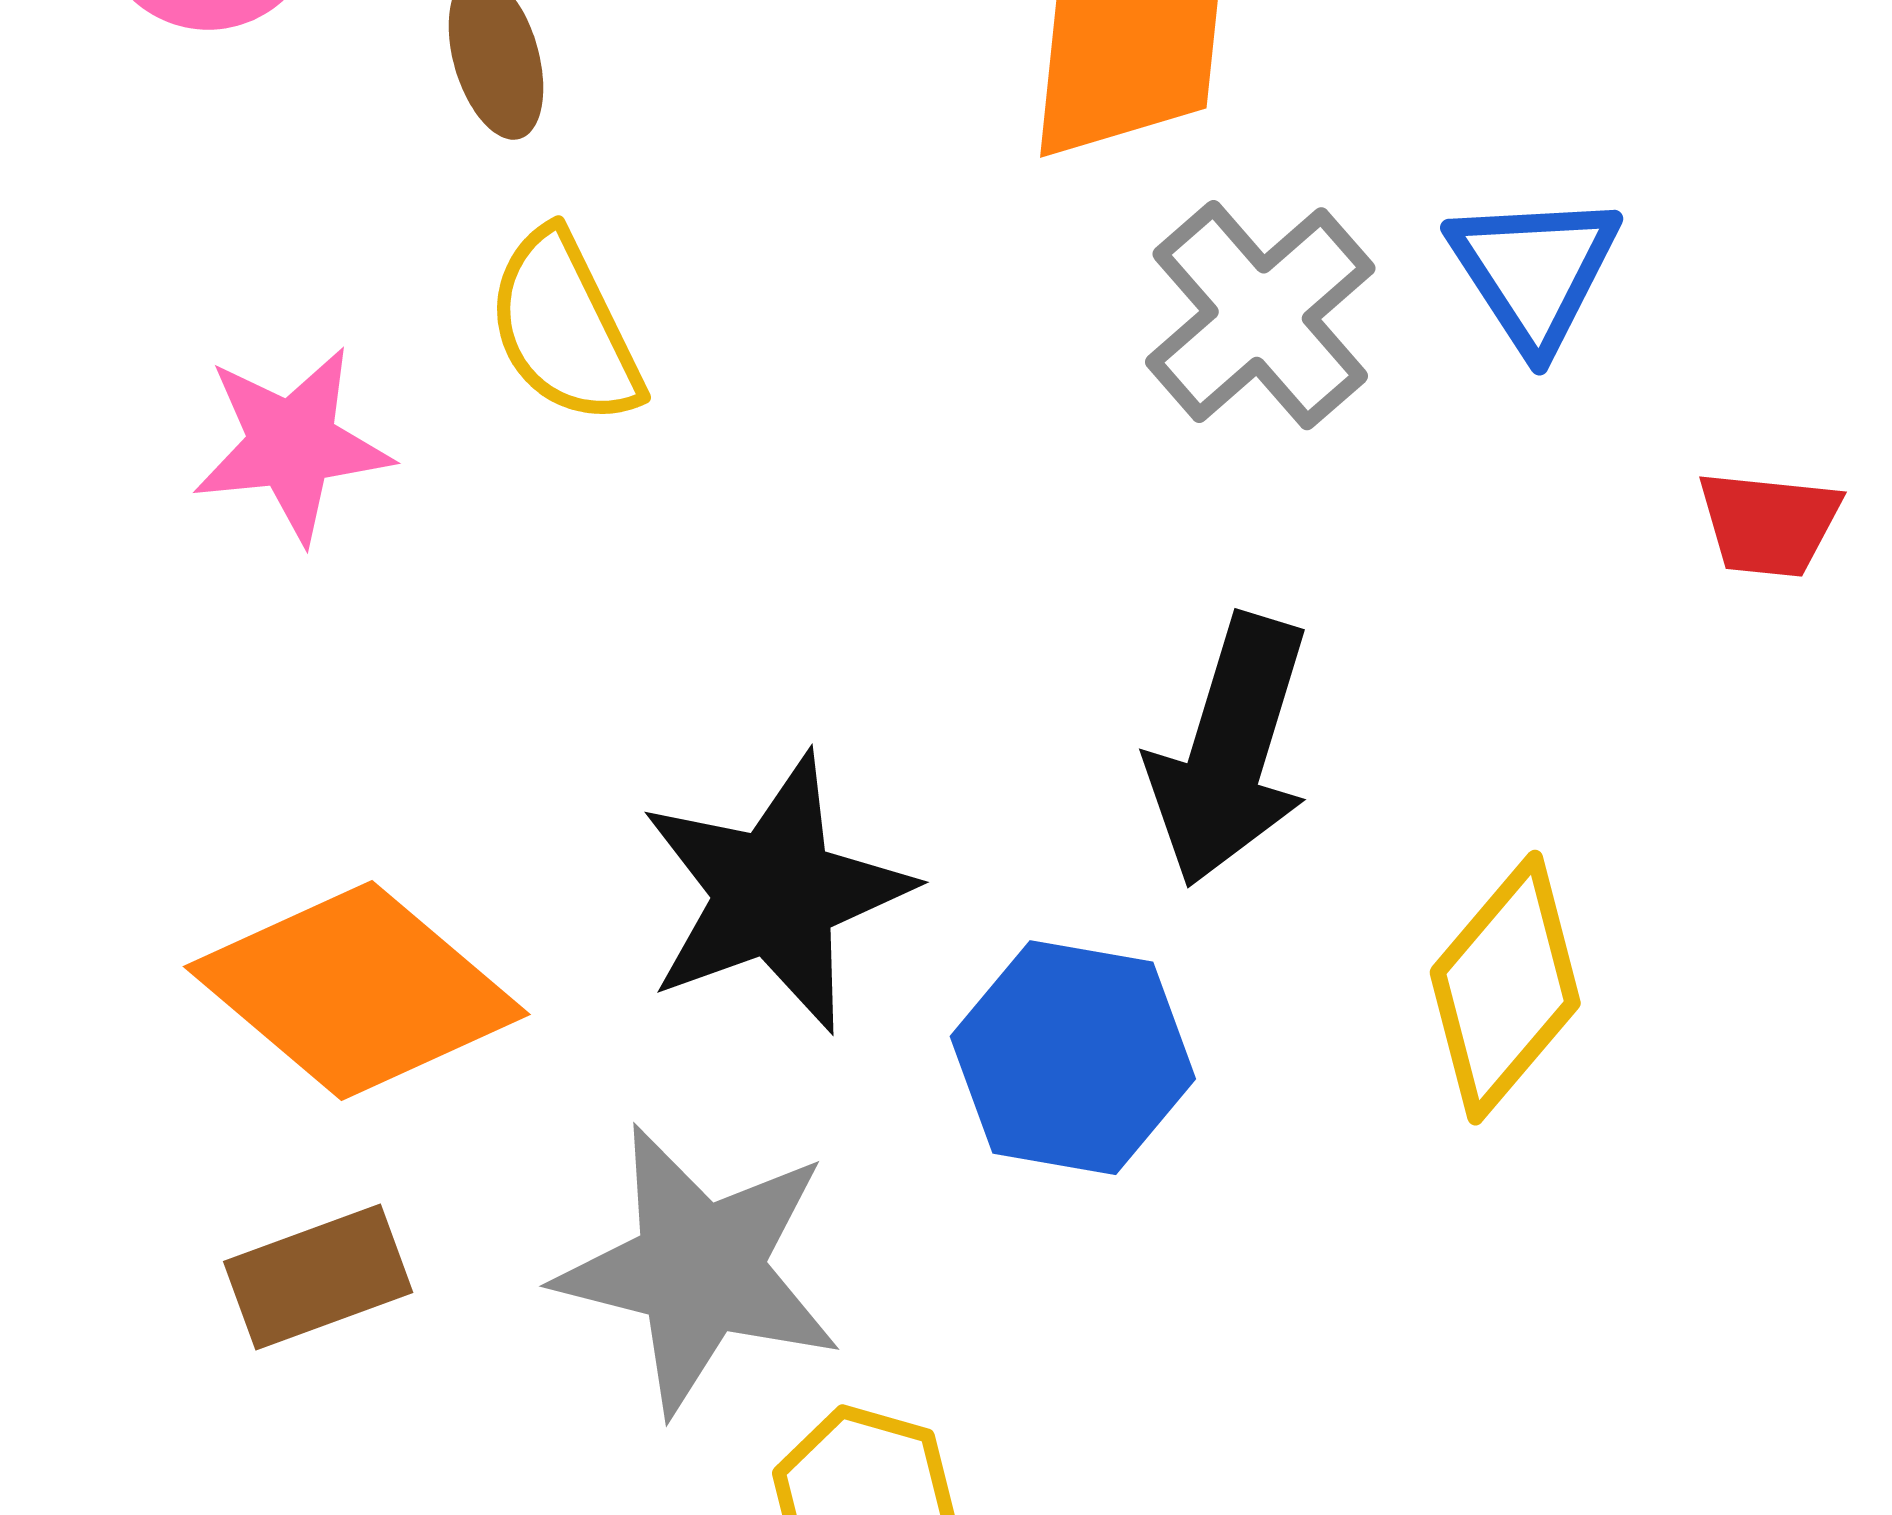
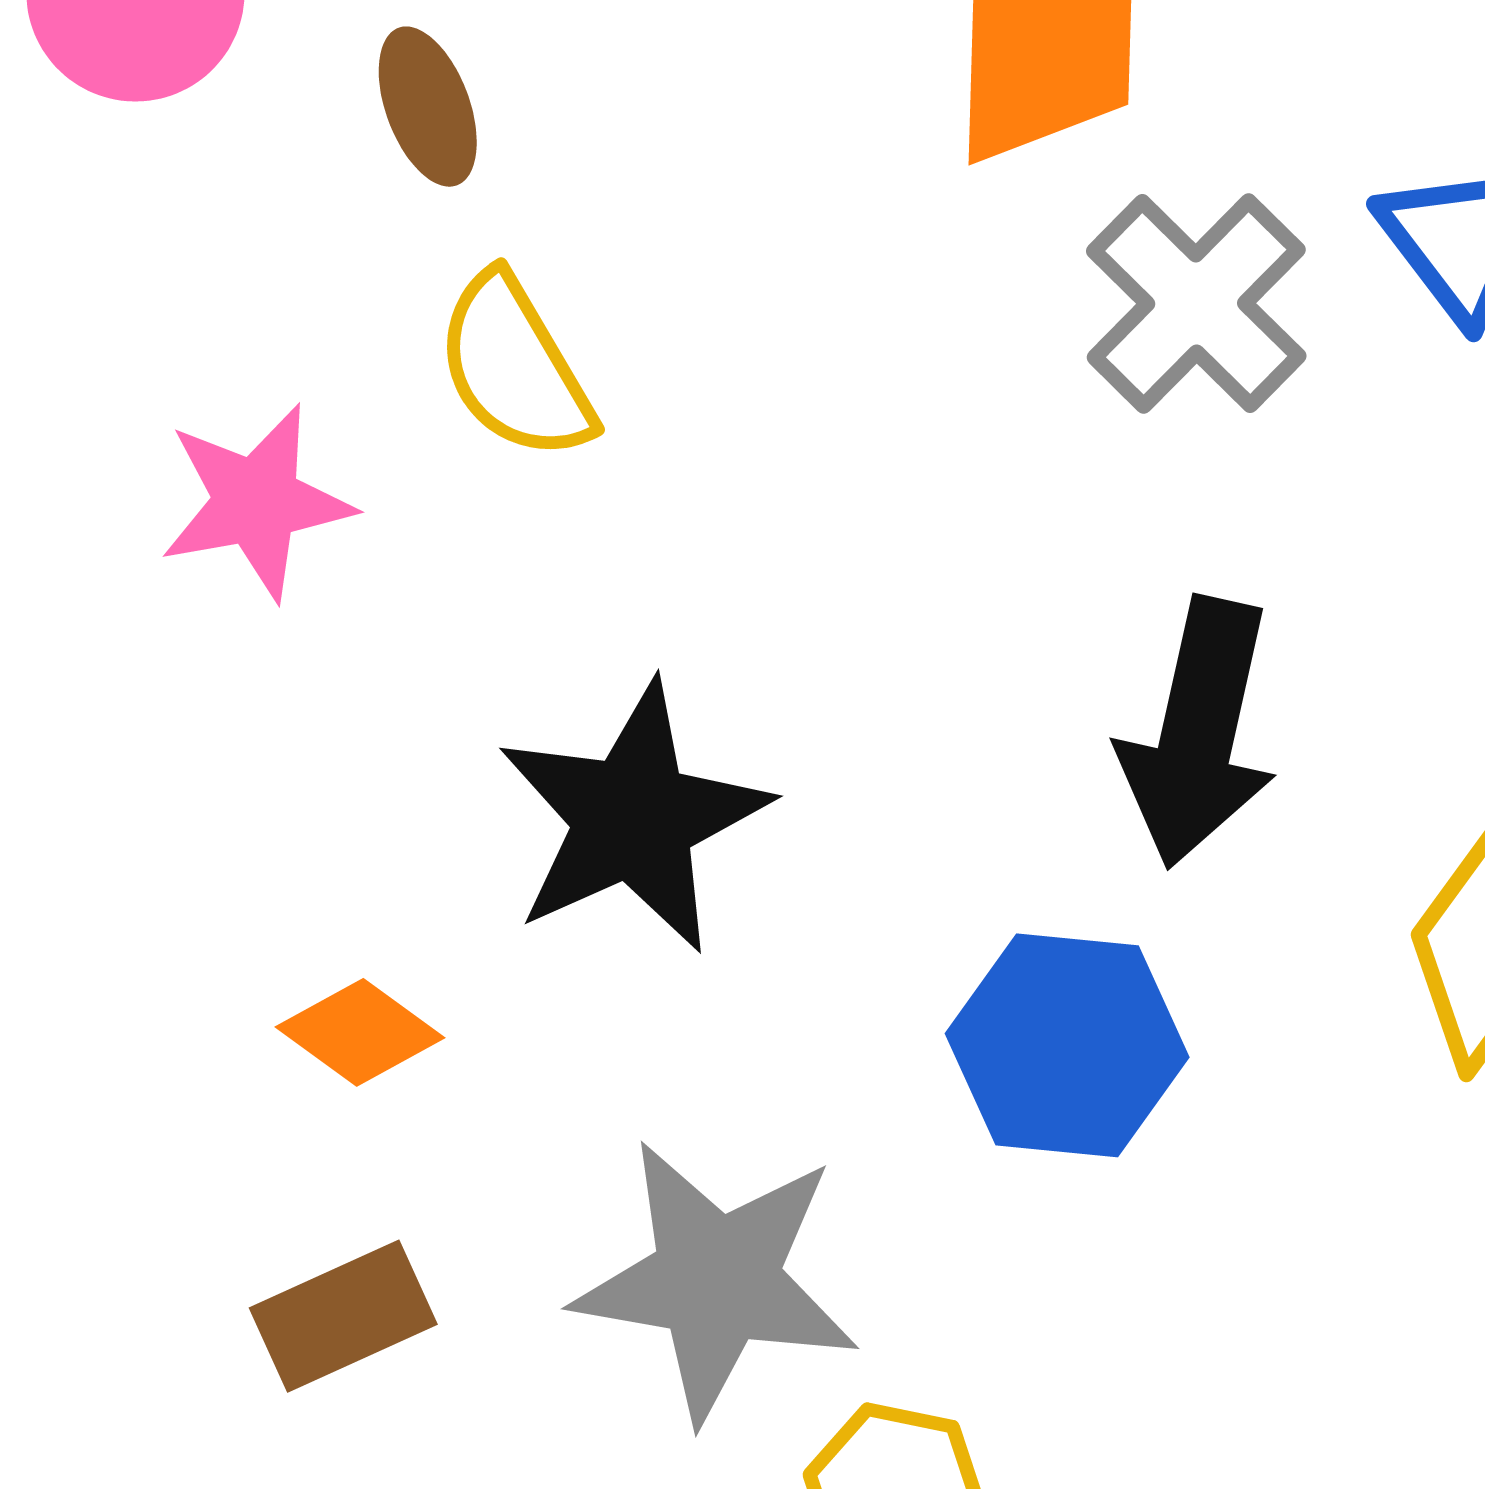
black star: (775, 893) -> (633, 818), moved
orange diamond: (357, 991) -> (360, 1032), size x0.5

